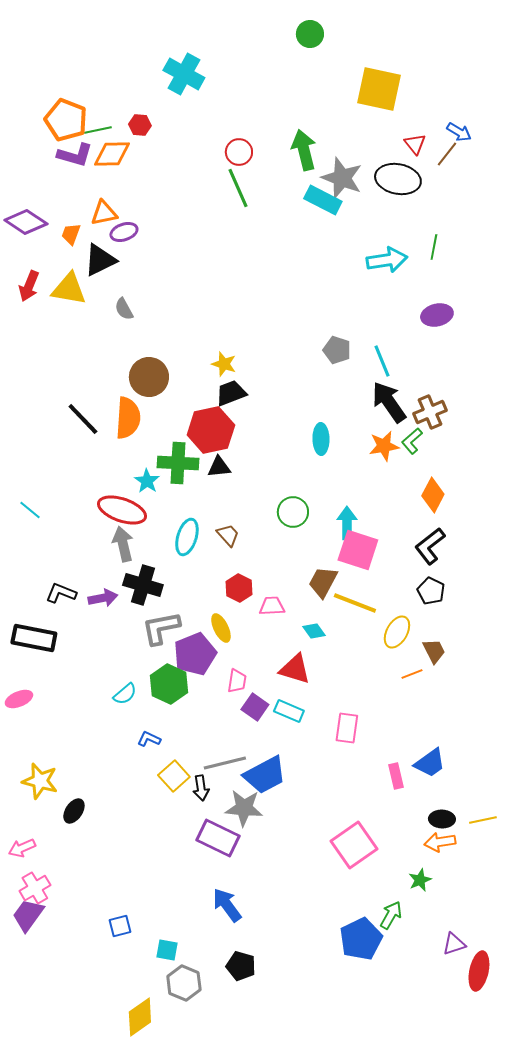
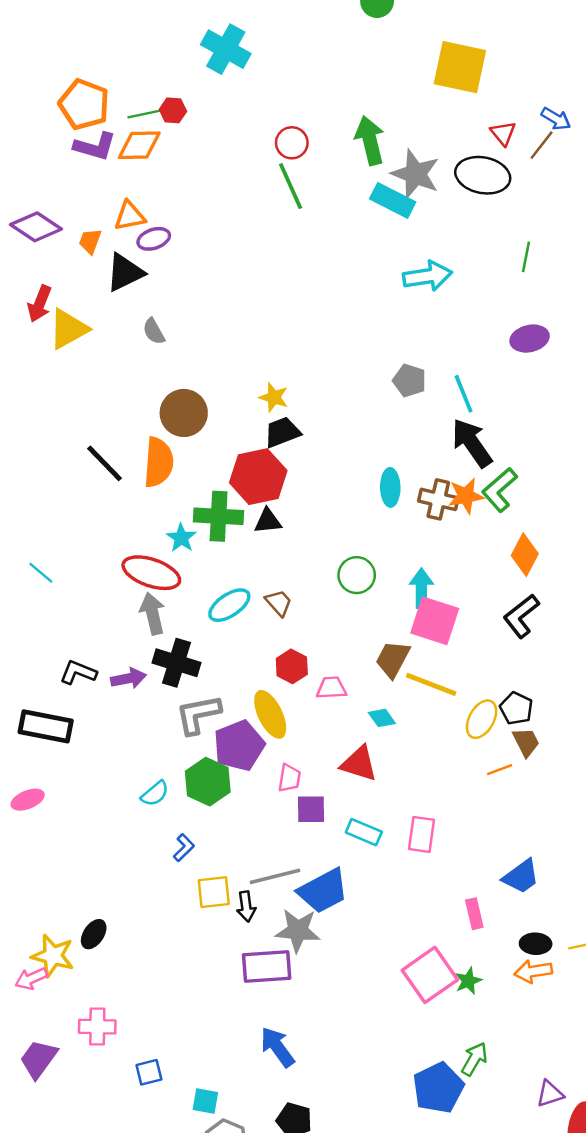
green line: (98, 130) -> (144, 114), moved
cyan arrow: (387, 260) -> (427, 276), moved
yellow triangle: (69, 289) -> (68, 329), moved, turned -39
brown cross: (430, 412) -> (438, 499), moved, turned 36
green L-shape: (412, 441) -> (500, 490), size x1.4
cyan ellipse: (187, 537) -> (229, 605), turned 39
black pentagon: (431, 591) -> (516, 708), moved
yellow ellipse: (221, 628) -> (270, 714), size x1.4
purple square: (255, 707) -> (311, 809), turned -36
cyan rectangle: (289, 711) -> (364, 832), moved
blue L-shape: (149, 739) -> (184, 848), turned 110
yellow square: (174, 776) -> (214, 892), turned 36
pink rectangle: (396, 776) -> (474, 914), moved
yellow star: (40, 781) -> (53, 956), moved
purple rectangle: (218, 838) -> (267, 967), turned -30
green star: (420, 880) -> (468, 981), moved
pink cross: (35, 888) -> (97, 1027), moved, turned 32

